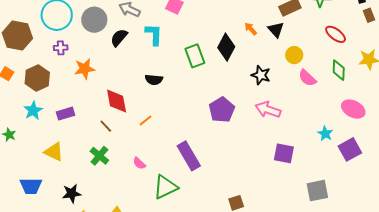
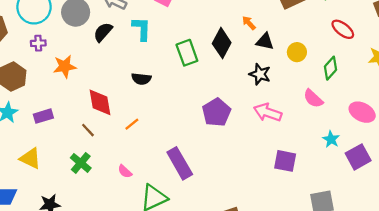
black triangle: (276, 30) -> (265, 42), moved, turned -36
green diamond: (339, 70) -> (331, 68), moved, turned 40
pink semicircle: (307, 78) -> (313, 99), moved

